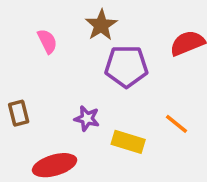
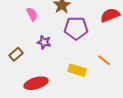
brown rectangle: (19, 113) -> (16, 54), turned 64
purple star: (87, 118) -> (44, 42), moved

